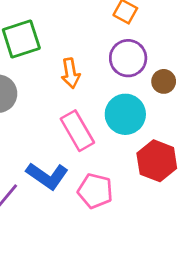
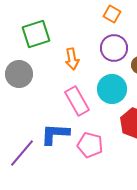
blue L-shape: (47, 176) -> (55, 134), turned 148

